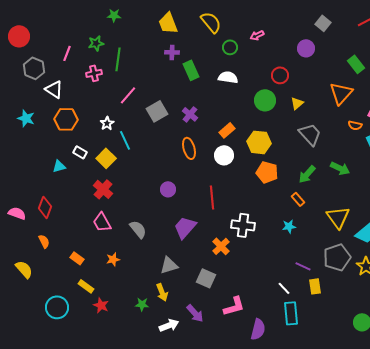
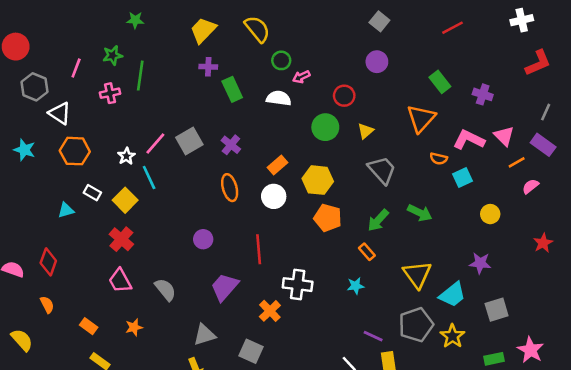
yellow trapezoid: (168, 23) -> (203, 30), turned 65
gray square: (323, 23) -> (379, 21), moved
pink arrow: (257, 35) -> (301, 77), moved
pink line: (128, 95) -> (155, 144), moved

